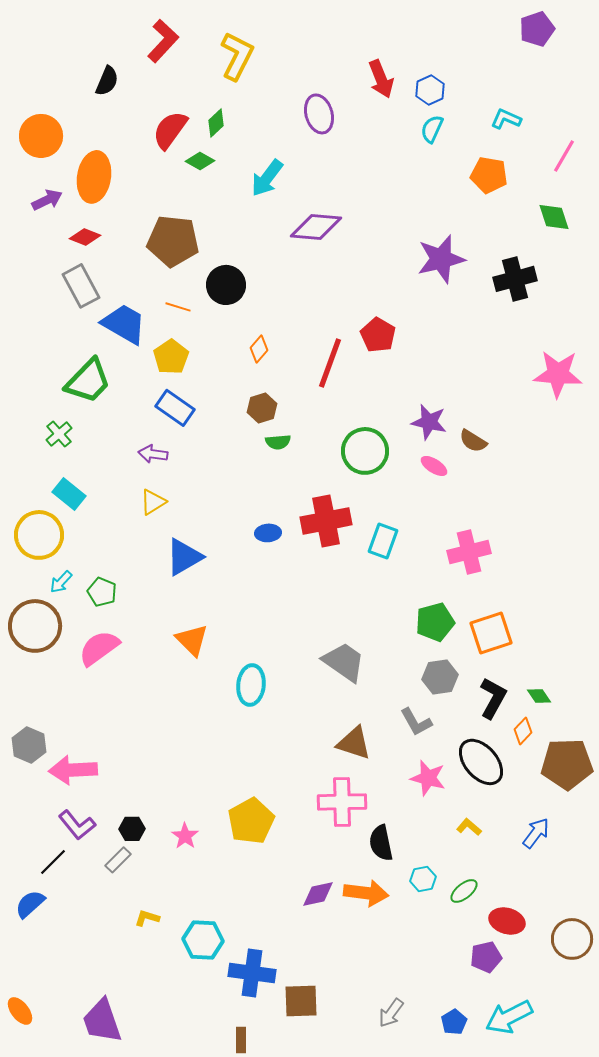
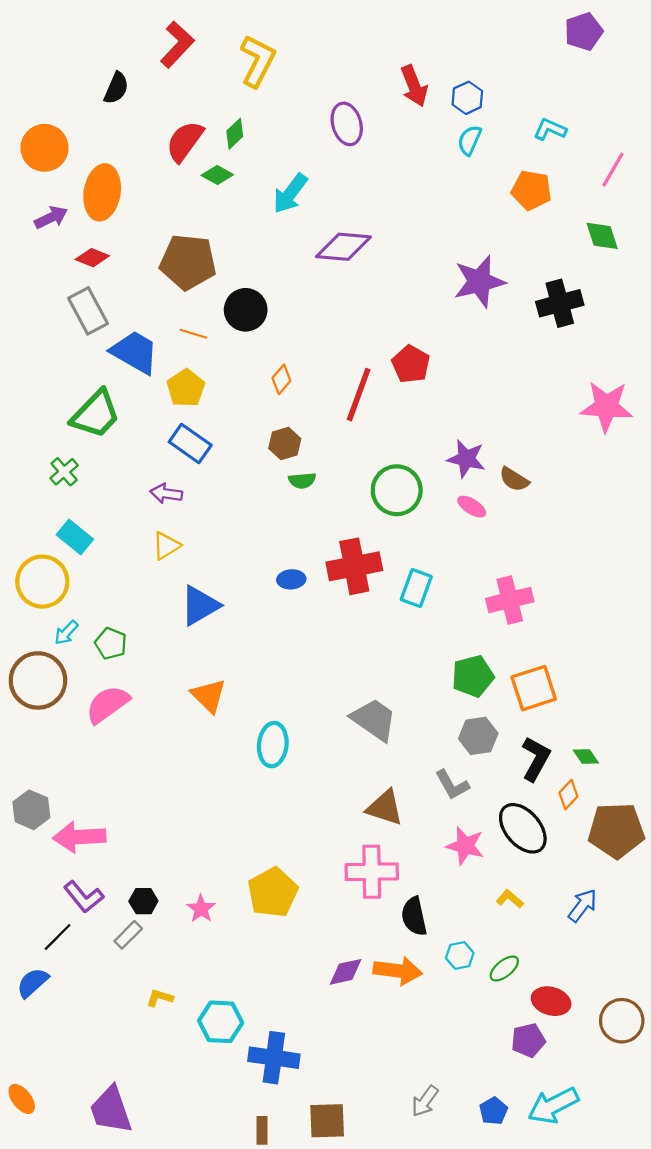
brown square: (301, 1001) -> (327, 1121), moved

